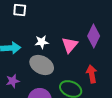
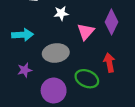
white star: (42, 42) -> (61, 13), moved
gray ellipse: (42, 65) -> (56, 53), turned -35

